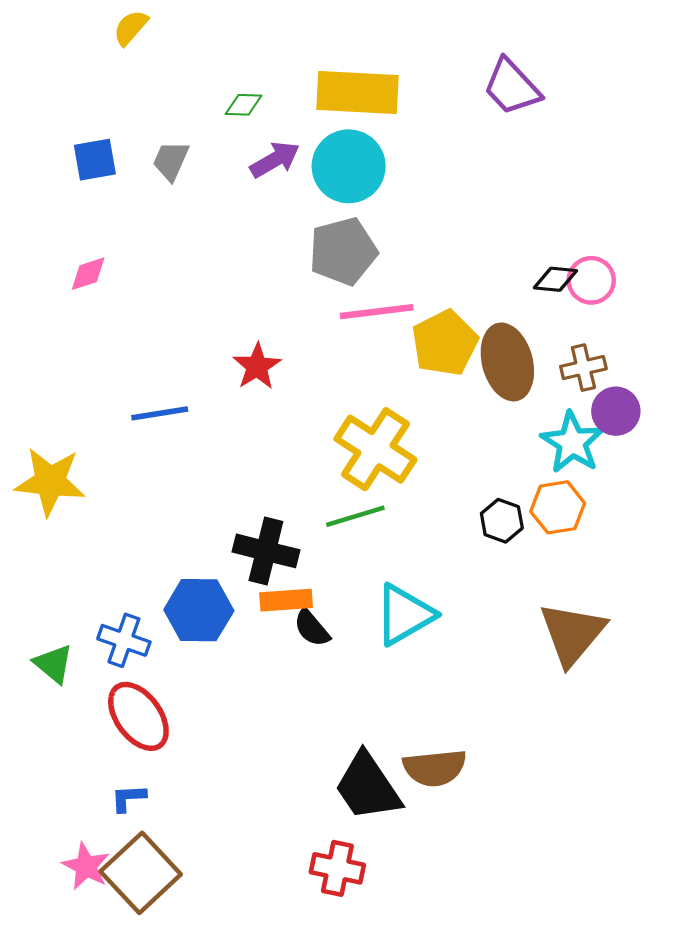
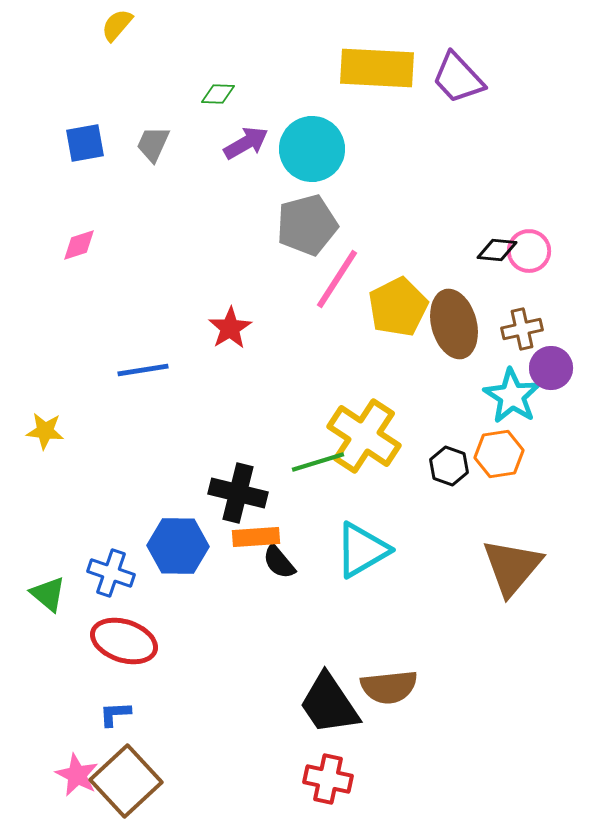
yellow rectangle: (358, 93) -> (377, 68), moved
pink line: (377, 312) -> (337, 279), turned -50
yellow cross: (375, 449) -> (364, 436), moved
yellow star: (50, 482) -> (45, 431), size x0.6
red ellipse: (138, 716) -> (124, 641), turned -36
red cross: (337, 868) -> (328, 779), moved

